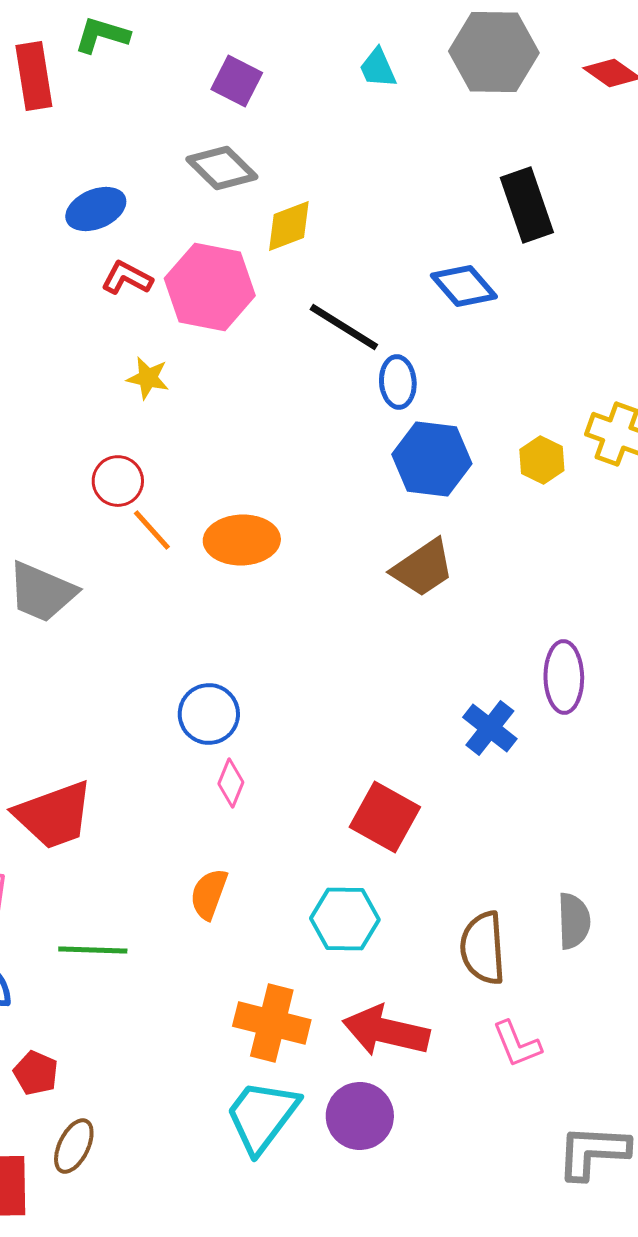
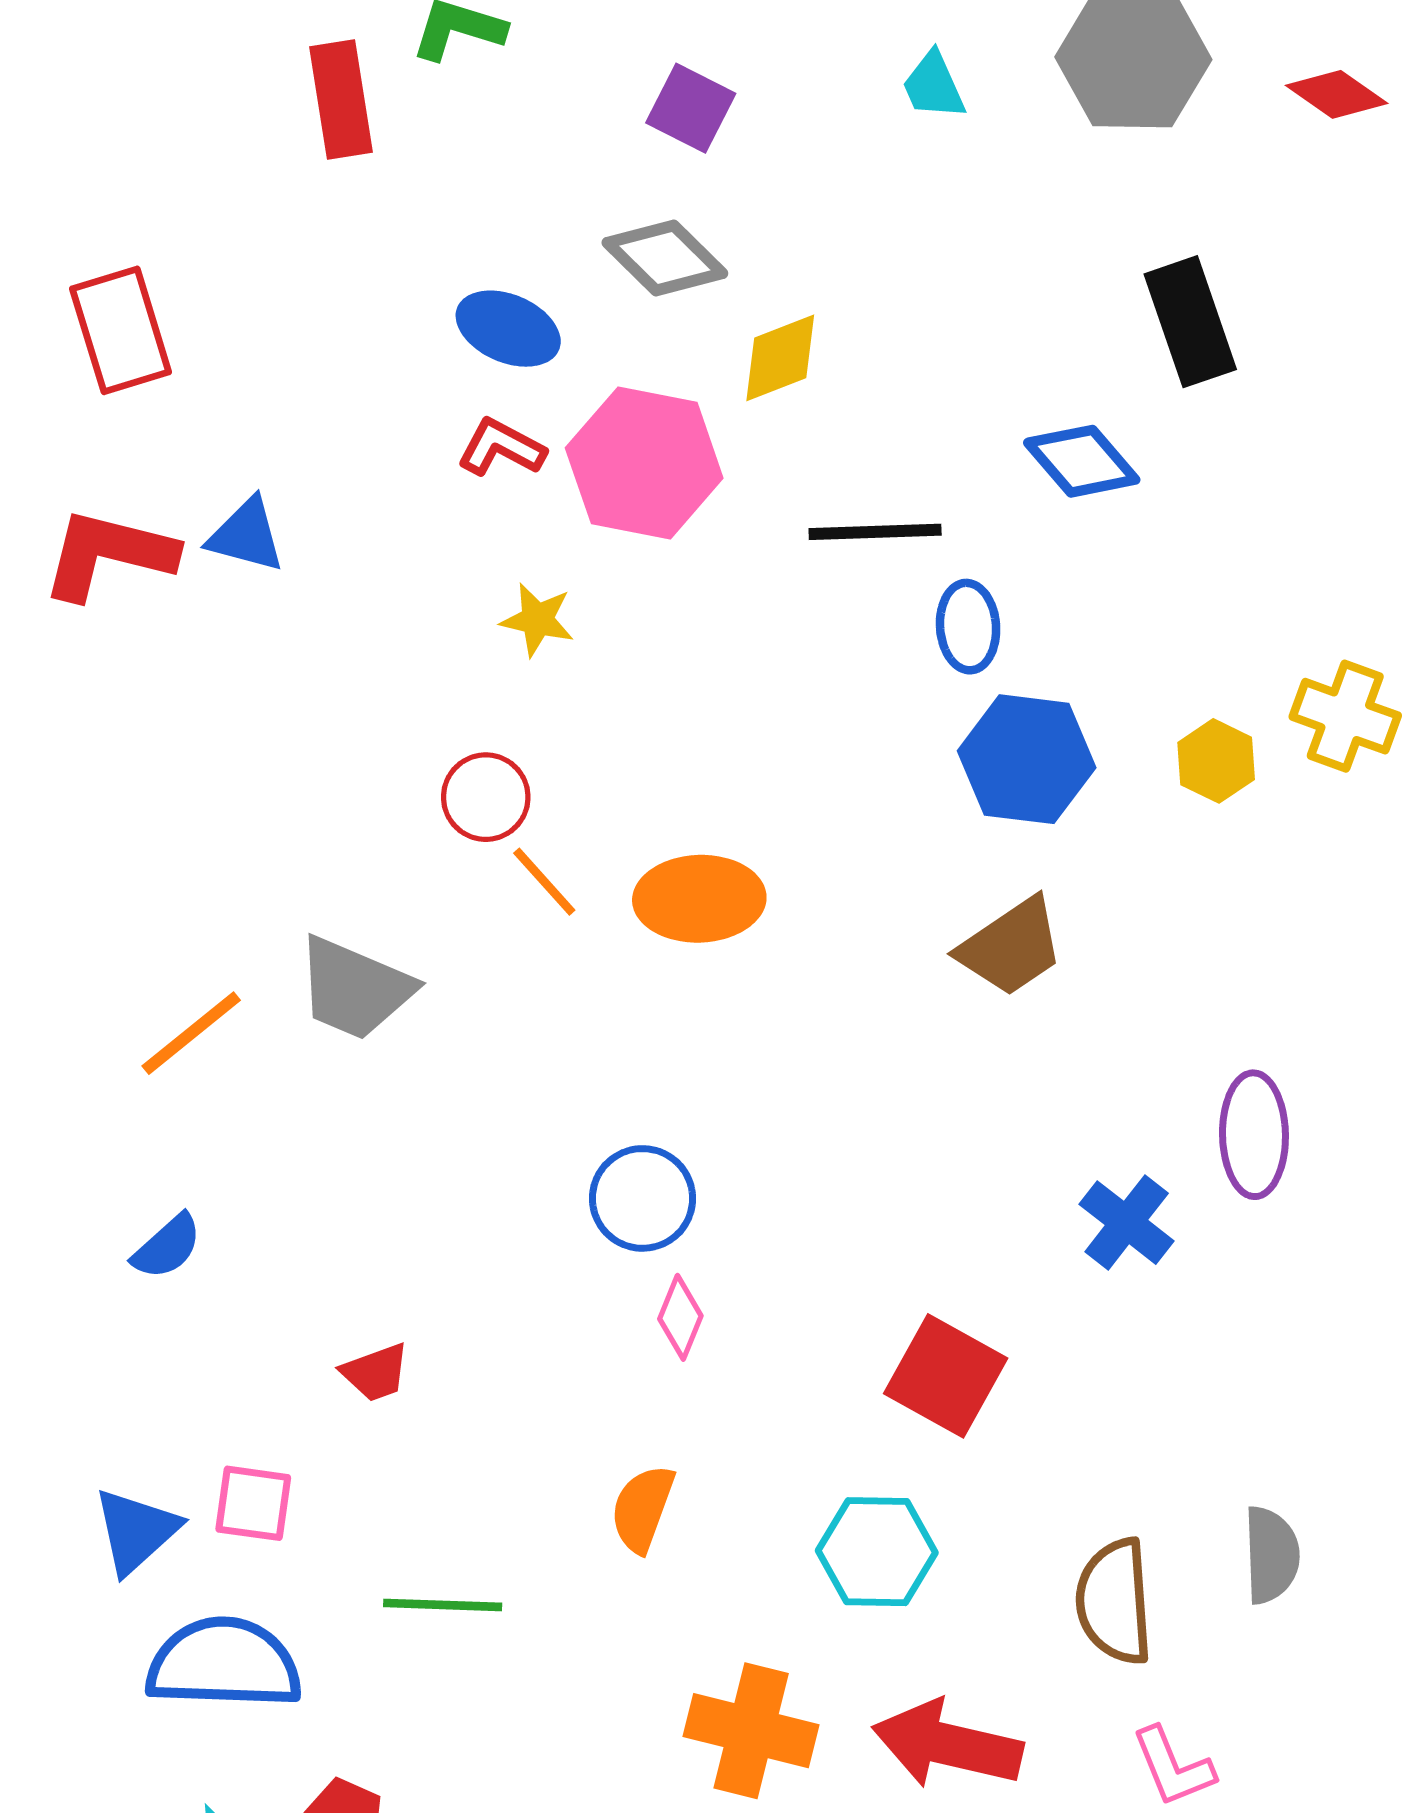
blue ellipse: (96, 209) -> (508, 329), moved, turned 46
black line: (344, 327) -> (875, 532), turned -34
red trapezoid: (54, 815) -> (376, 1372), size x0.5

